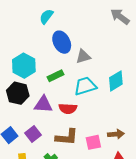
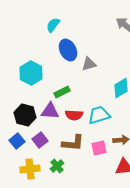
green rectangle: (56, 76) -> (62, 92), moved
cyan trapezoid: (85, 86) -> (99, 115), moved
black hexagon: (18, 93) -> (25, 115), moved

